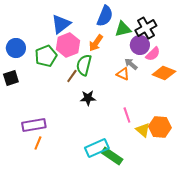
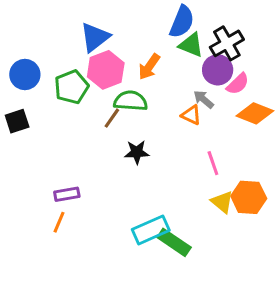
blue semicircle: (105, 16) -> (182, 22), moved
green triangle: (123, 29) -> (191, 45), turned 36
green semicircle: (84, 65) -> (131, 101), turned 80
pink line: (127, 115) -> (213, 163), moved
purple rectangle: (34, 125) -> (67, 194), moved, size x0.7

